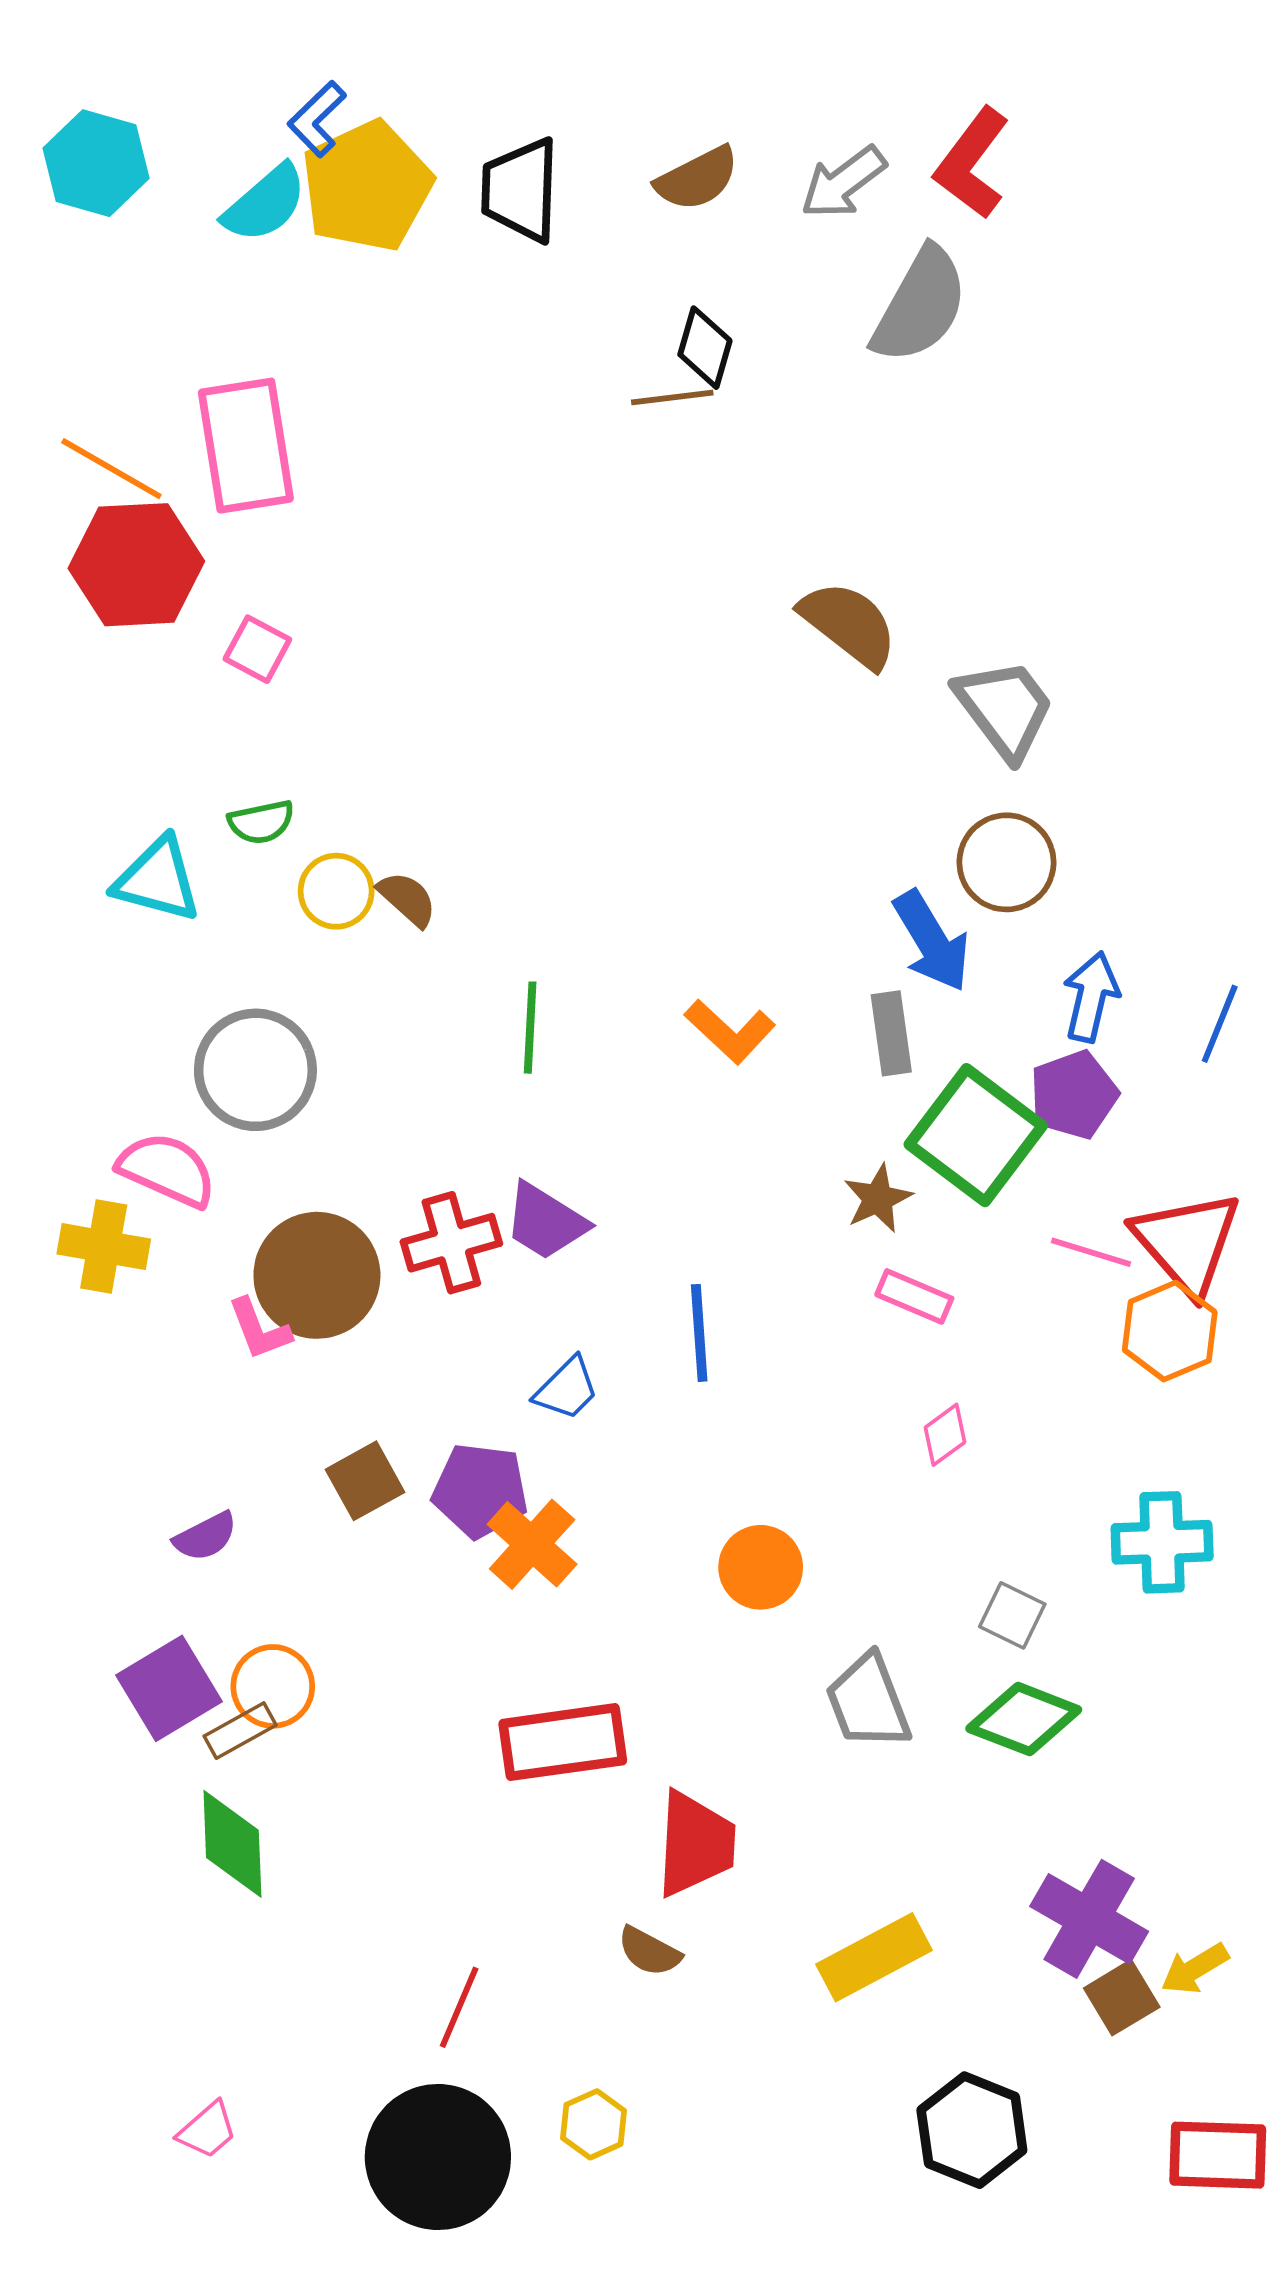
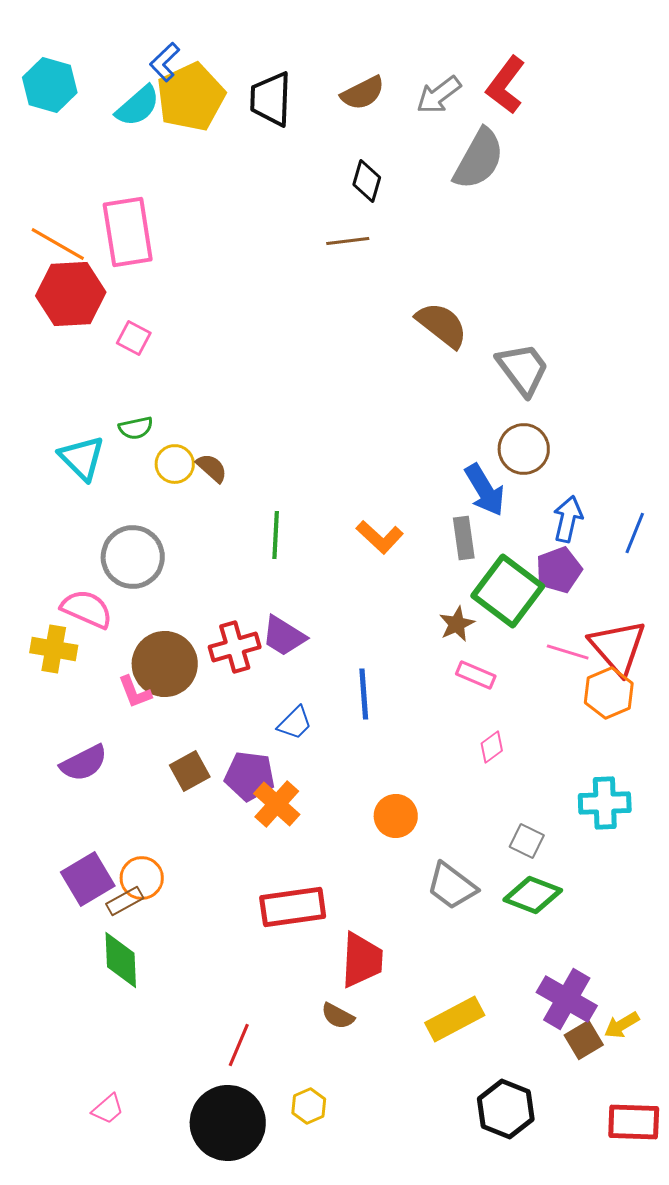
brown line: (672, 398) -> (348, 241), moved
cyan triangle: (157, 880) -> (82, 458), turned 30
purple semicircle: (206, 1537) -> (84, 763), moved, size x1.4
gray trapezoid: (868, 1702) -> (452, 886), turned -32

